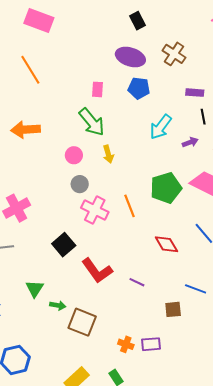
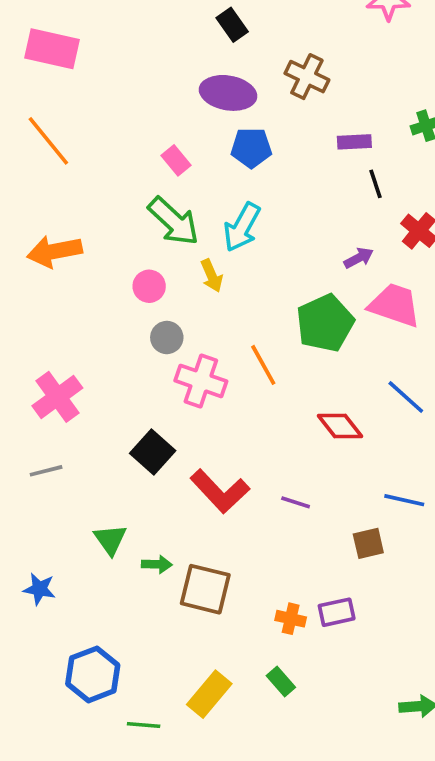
pink rectangle: (97, 89) -> (176, 160), turned -35
cyan arrow: (161, 127) -> (242, 227), moved
purple arrow: (190, 142) -> (359, 258), moved

